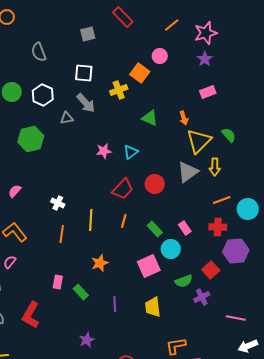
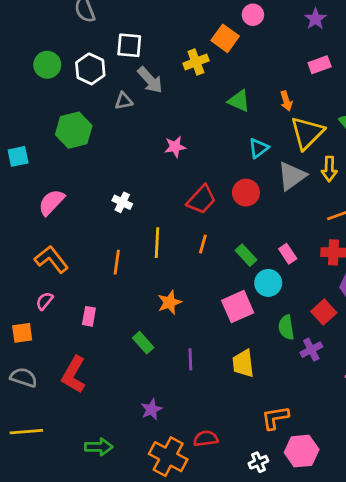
white square: (84, 73) -> (129, 45), moved
cyan triangle: (131, 152) -> (258, 148), moved
pink semicircle: (15, 191) -> (51, 202), size x1.5
white cross: (58, 203) -> (122, 202), moved
green semicircle: (184, 281) -> (286, 327), turned 102
pink rectangle: (58, 282) -> (89, 316), moved

